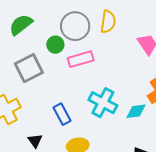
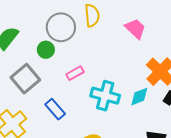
pink rectangle: (81, 59) -> (75, 73), moved, size x0.7
blue rectangle: (62, 114) -> (55, 109), moved

